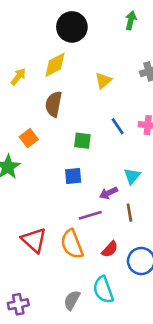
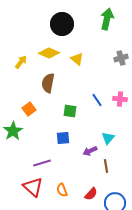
green arrow: (131, 20) -> (107, 19), size x1.5
yellow diamond: (55, 65) -> (49, 53), turned 50
yellow triangle: (103, 81) -> (77, 59), moved, turned -40
purple line: (90, 215) -> (42, 163), moved
orange semicircle: (72, 244) -> (62, 190), size x0.6

